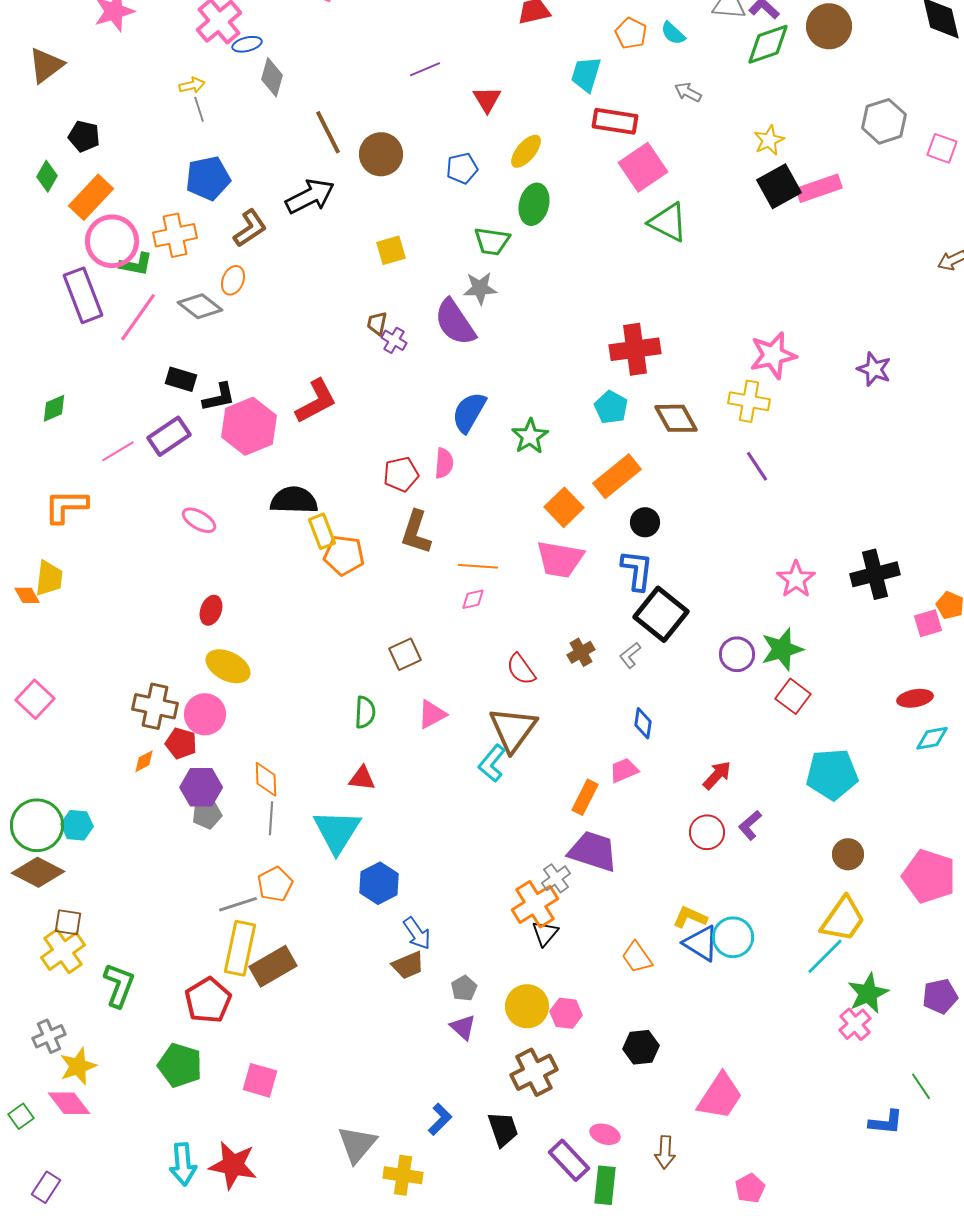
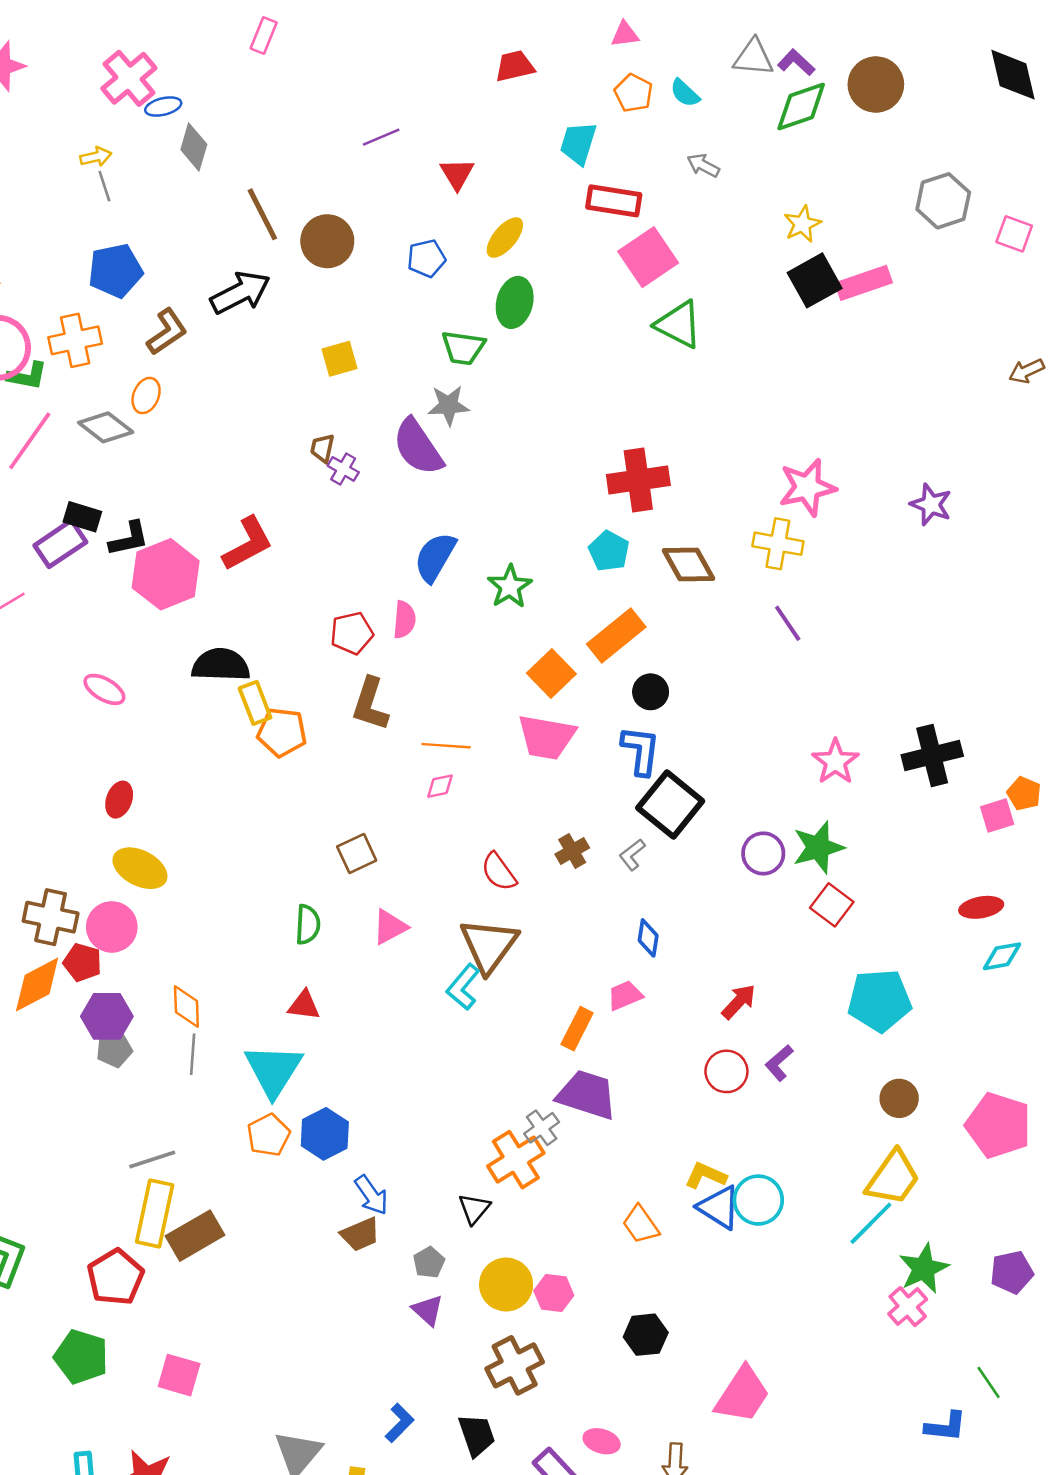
purple rectangle: (169, 436) -> (60, 544), moved
orange diamond: (144, 761) -> (37, 984), size x2.0
orange pentagon: (275, 884) -> (269, 1135), moved
black triangle: (545, 933) -> (474, 1209), moved

